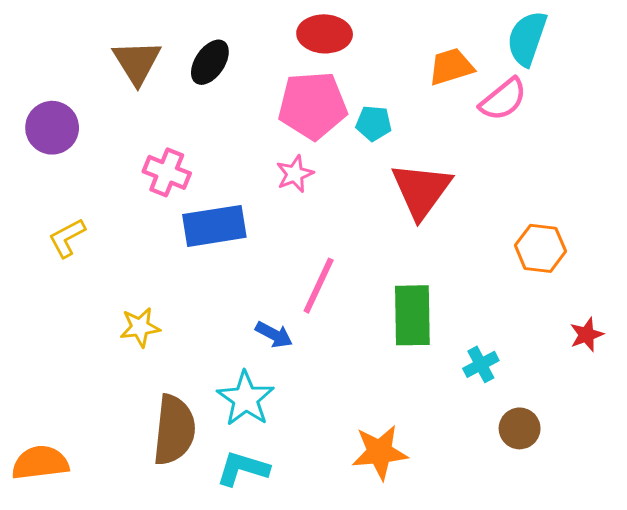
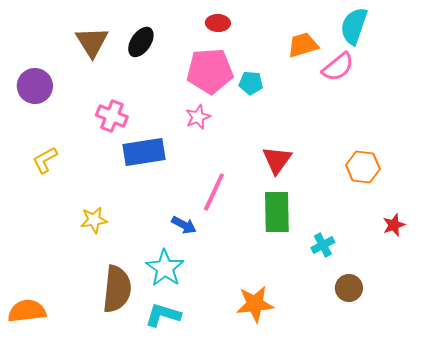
red ellipse: (325, 34) -> (218, 23), size x0.7
red triangle: (421, 190) -> (277, 160), moved, size x0.7

